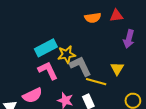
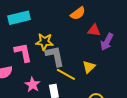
red triangle: (116, 16) -> (94, 30), moved
orange semicircle: (93, 18) -> (78, 13), turned -42
cyan rectangle: (46, 48) -> (19, 18), moved

